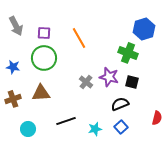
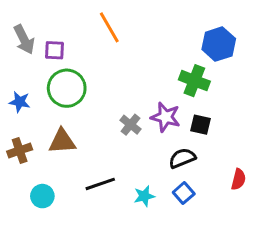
purple square: (44, 33) -> (55, 50), moved
orange line: (79, 38) -> (109, 27), moved

